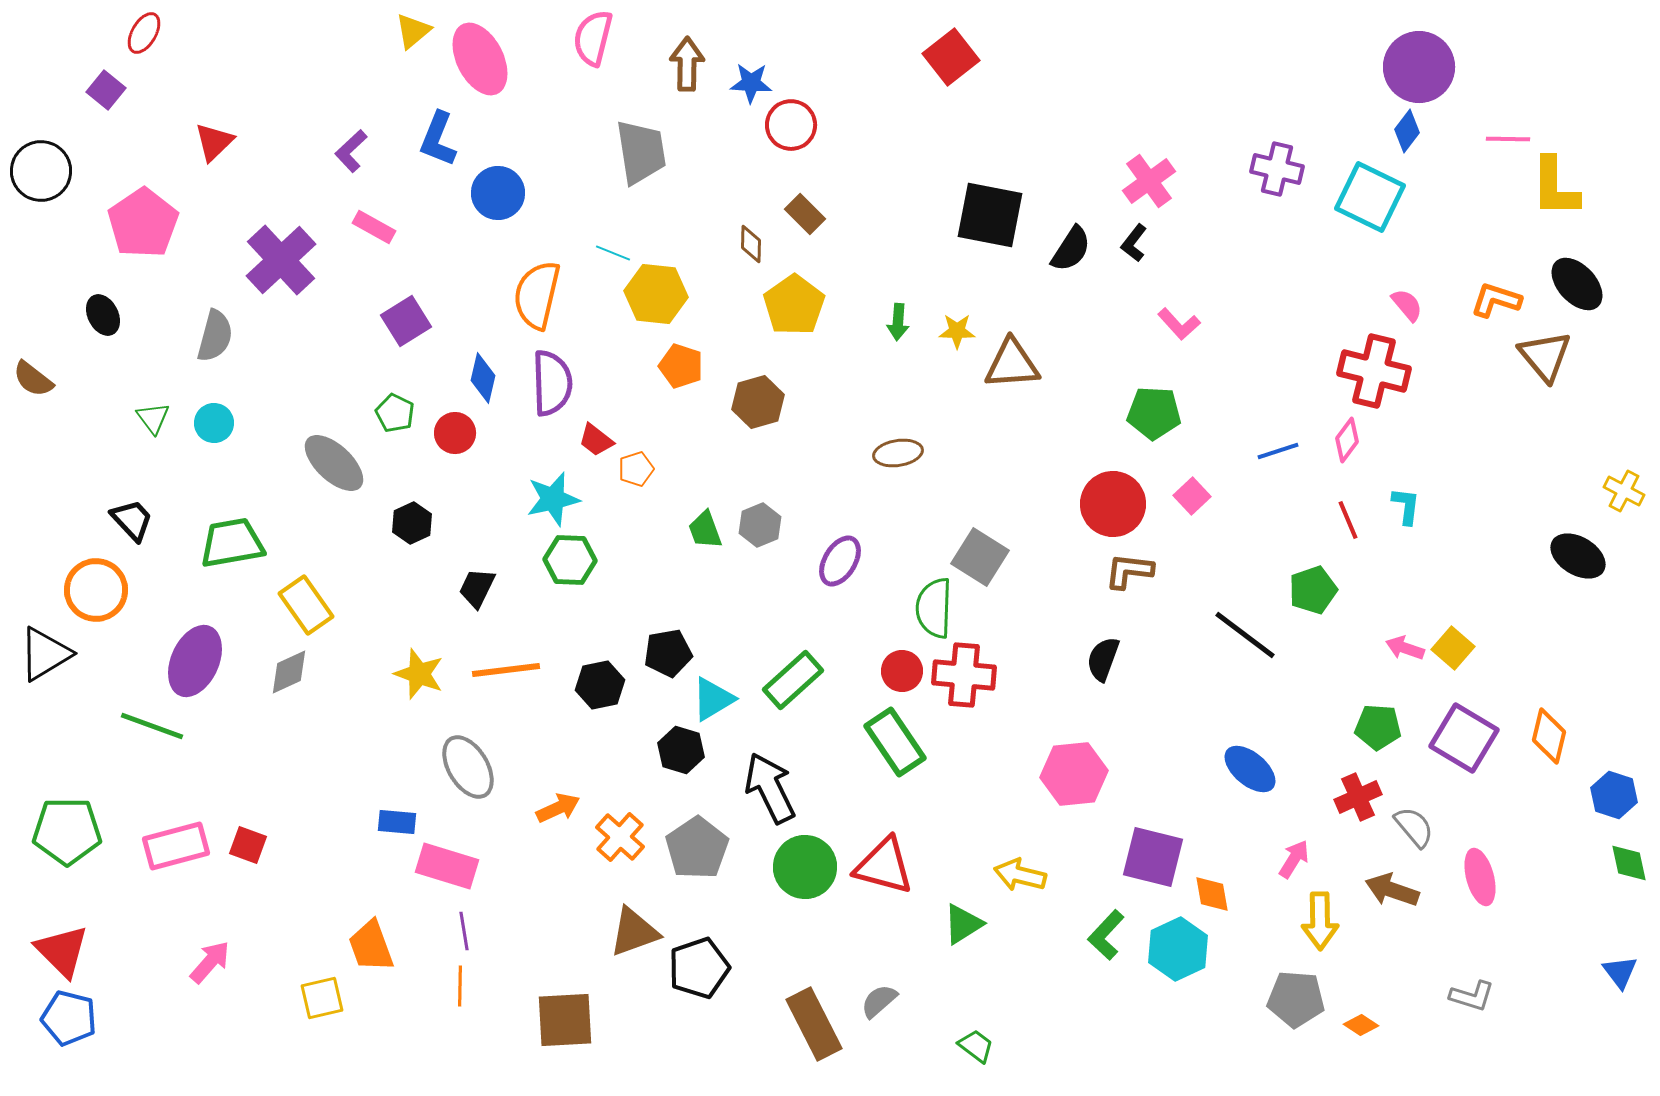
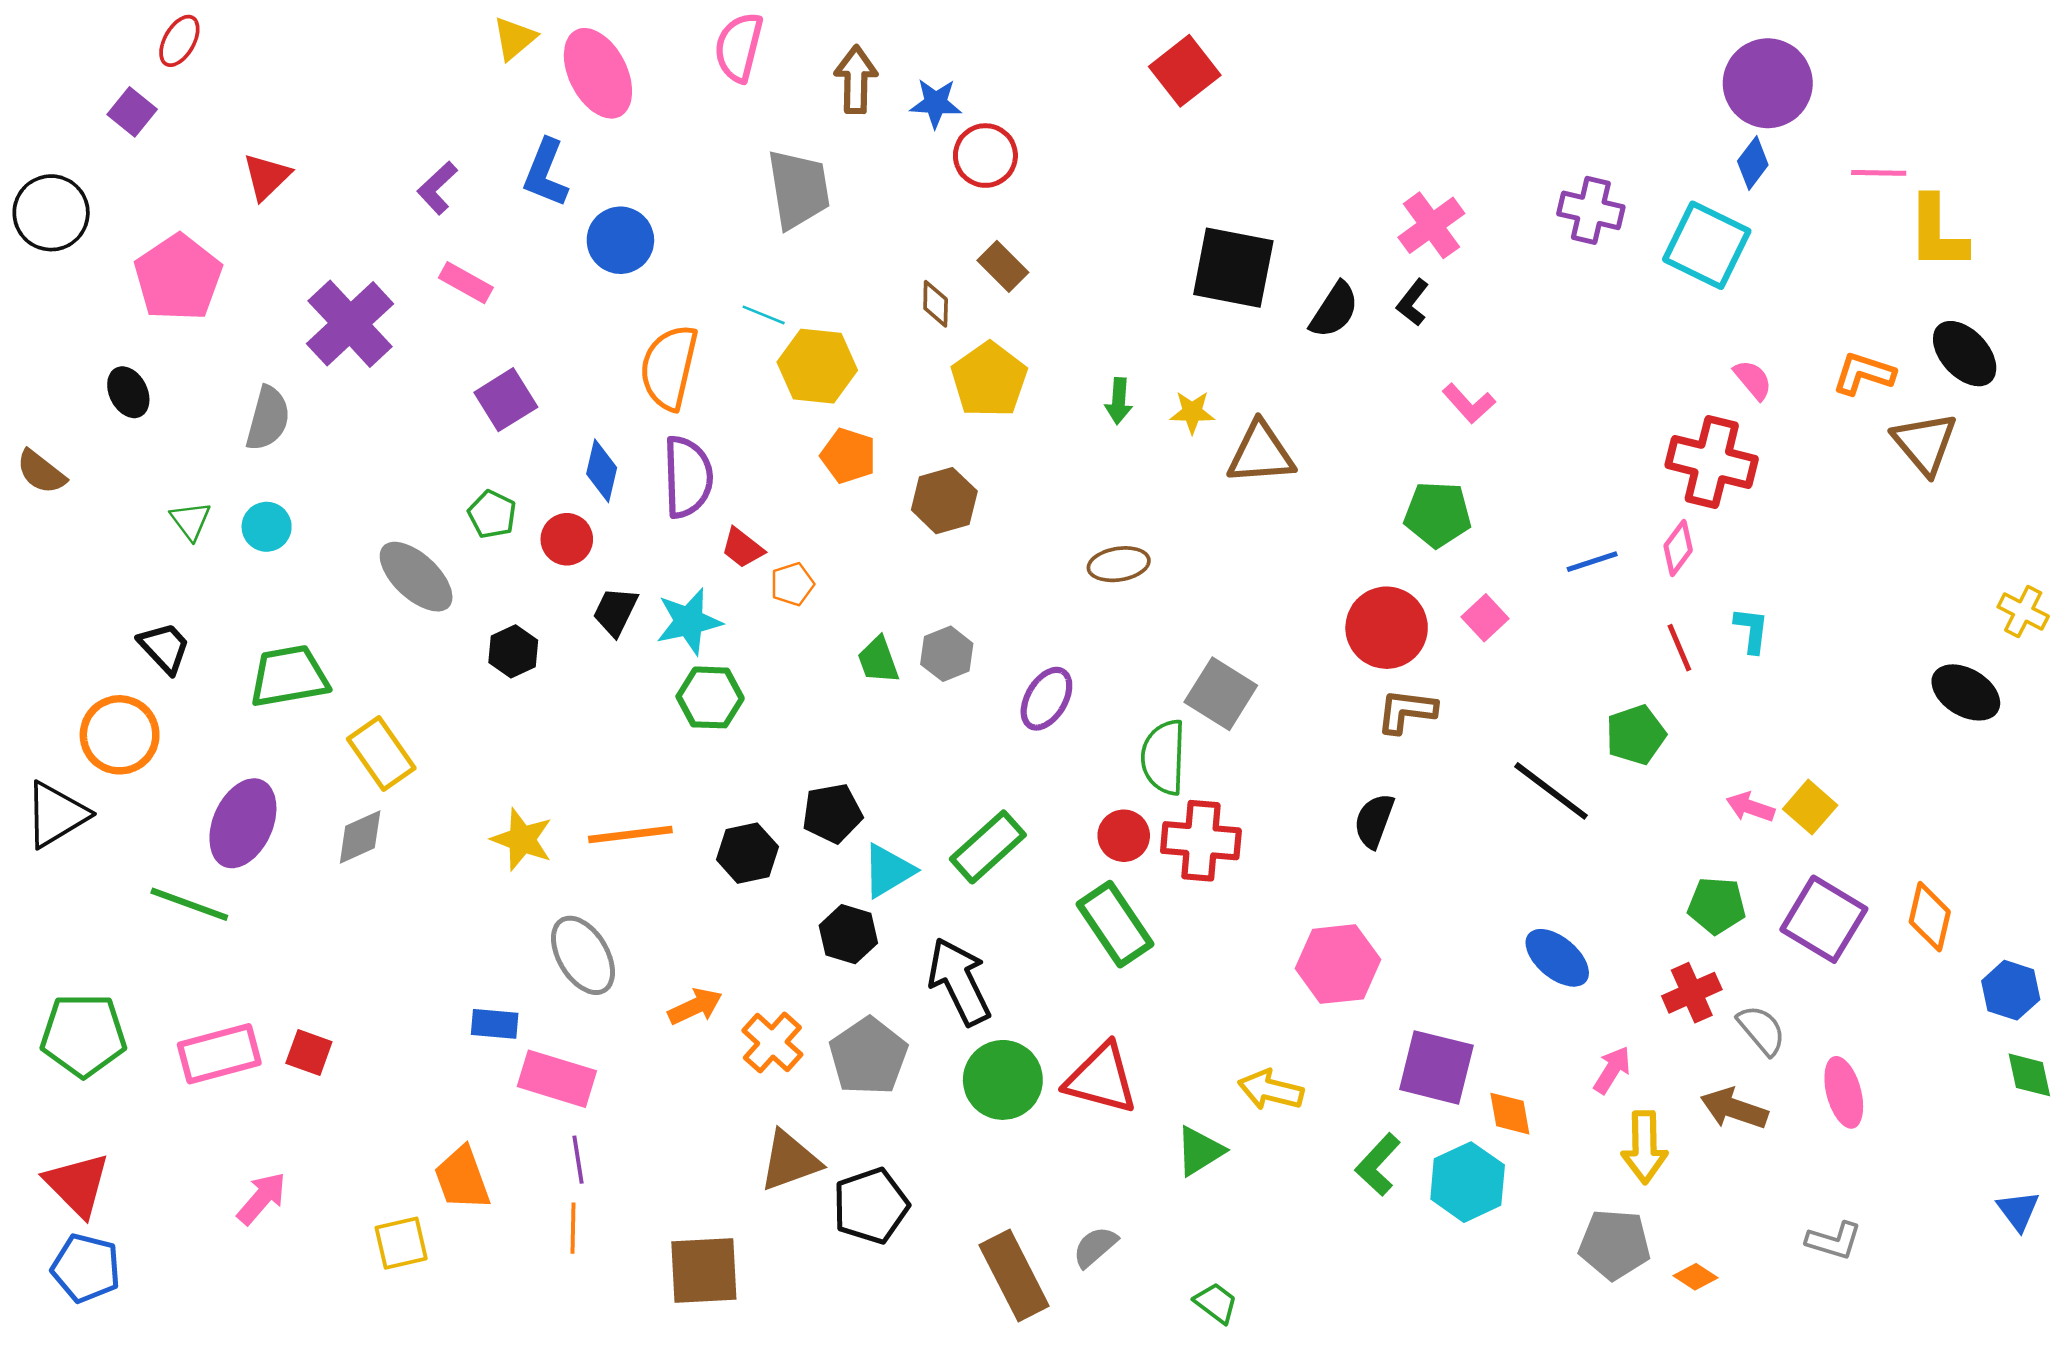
black trapezoid: (477, 588) -> (615, 611), moved

